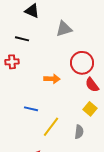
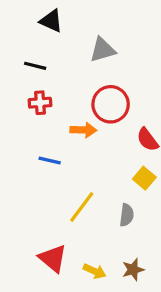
red cross: (12, 62) -> (40, 103), moved
red circle: (82, 63) -> (111, 104), moved
blue line: (31, 109) -> (50, 160), moved

